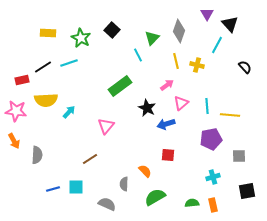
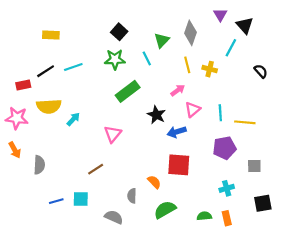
green star: (81, 38) -> (115, 59), moved, turned -30
red square: (168, 155) -> (179, 165), size x1.6

